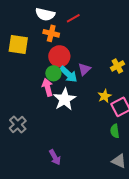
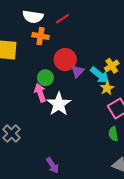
red circle: (59, 56) -> (65, 60), moved
cyan arrow: (68, 74) -> (100, 75), moved
yellow star: (105, 96) -> (107, 88), moved

